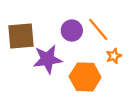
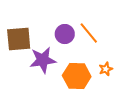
orange star: (114, 56) -> (106, 69), moved

